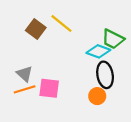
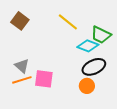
yellow line: (61, 23) -> (68, 22), moved
brown square: (36, 29) -> (20, 21), moved
black ellipse: (105, 75) -> (94, 67), turned 75

